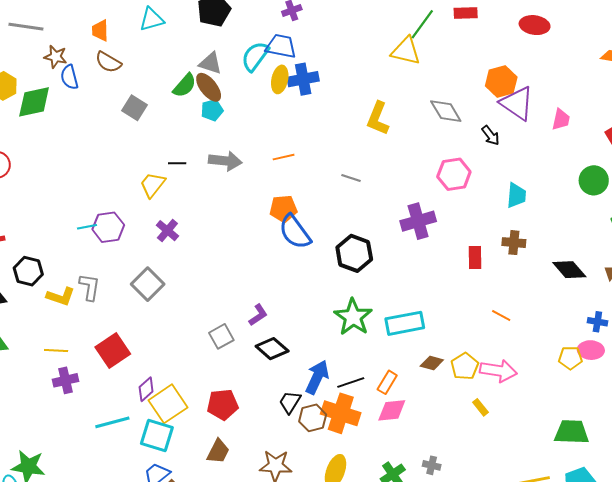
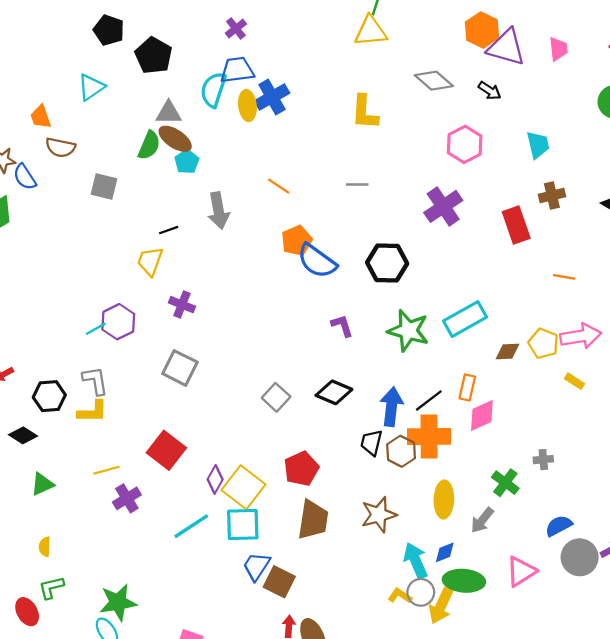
orange line: (284, 157) -> (279, 186), turned 65
gray arrow: (225, 161) -> (218, 211), turned 92
red rectangle: (475, 258) -> (516, 225), size x1.4
gray L-shape: (90, 287) -> (95, 381), moved
purple L-shape: (258, 315) -> (342, 326), moved, turned -55
brown trapezoid: (218, 451) -> (313, 520), size x1.4

